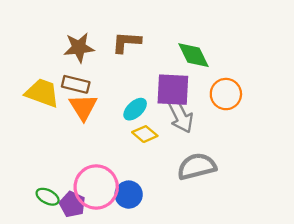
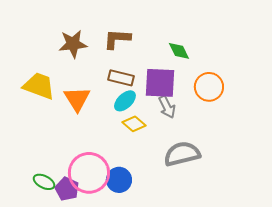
green diamond: (193, 55) -> (179, 51), size x0.7
brown rectangle: (76, 84) -> (121, 78), moved
gray arrow: (180, 116) -> (167, 107), size x0.7

